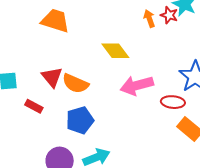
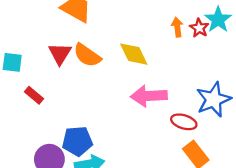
red triangle: (52, 77) -> (60, 54), moved
orange semicircle: (75, 83) -> (87, 55), moved
blue pentagon: (80, 120) -> (77, 141), moved

